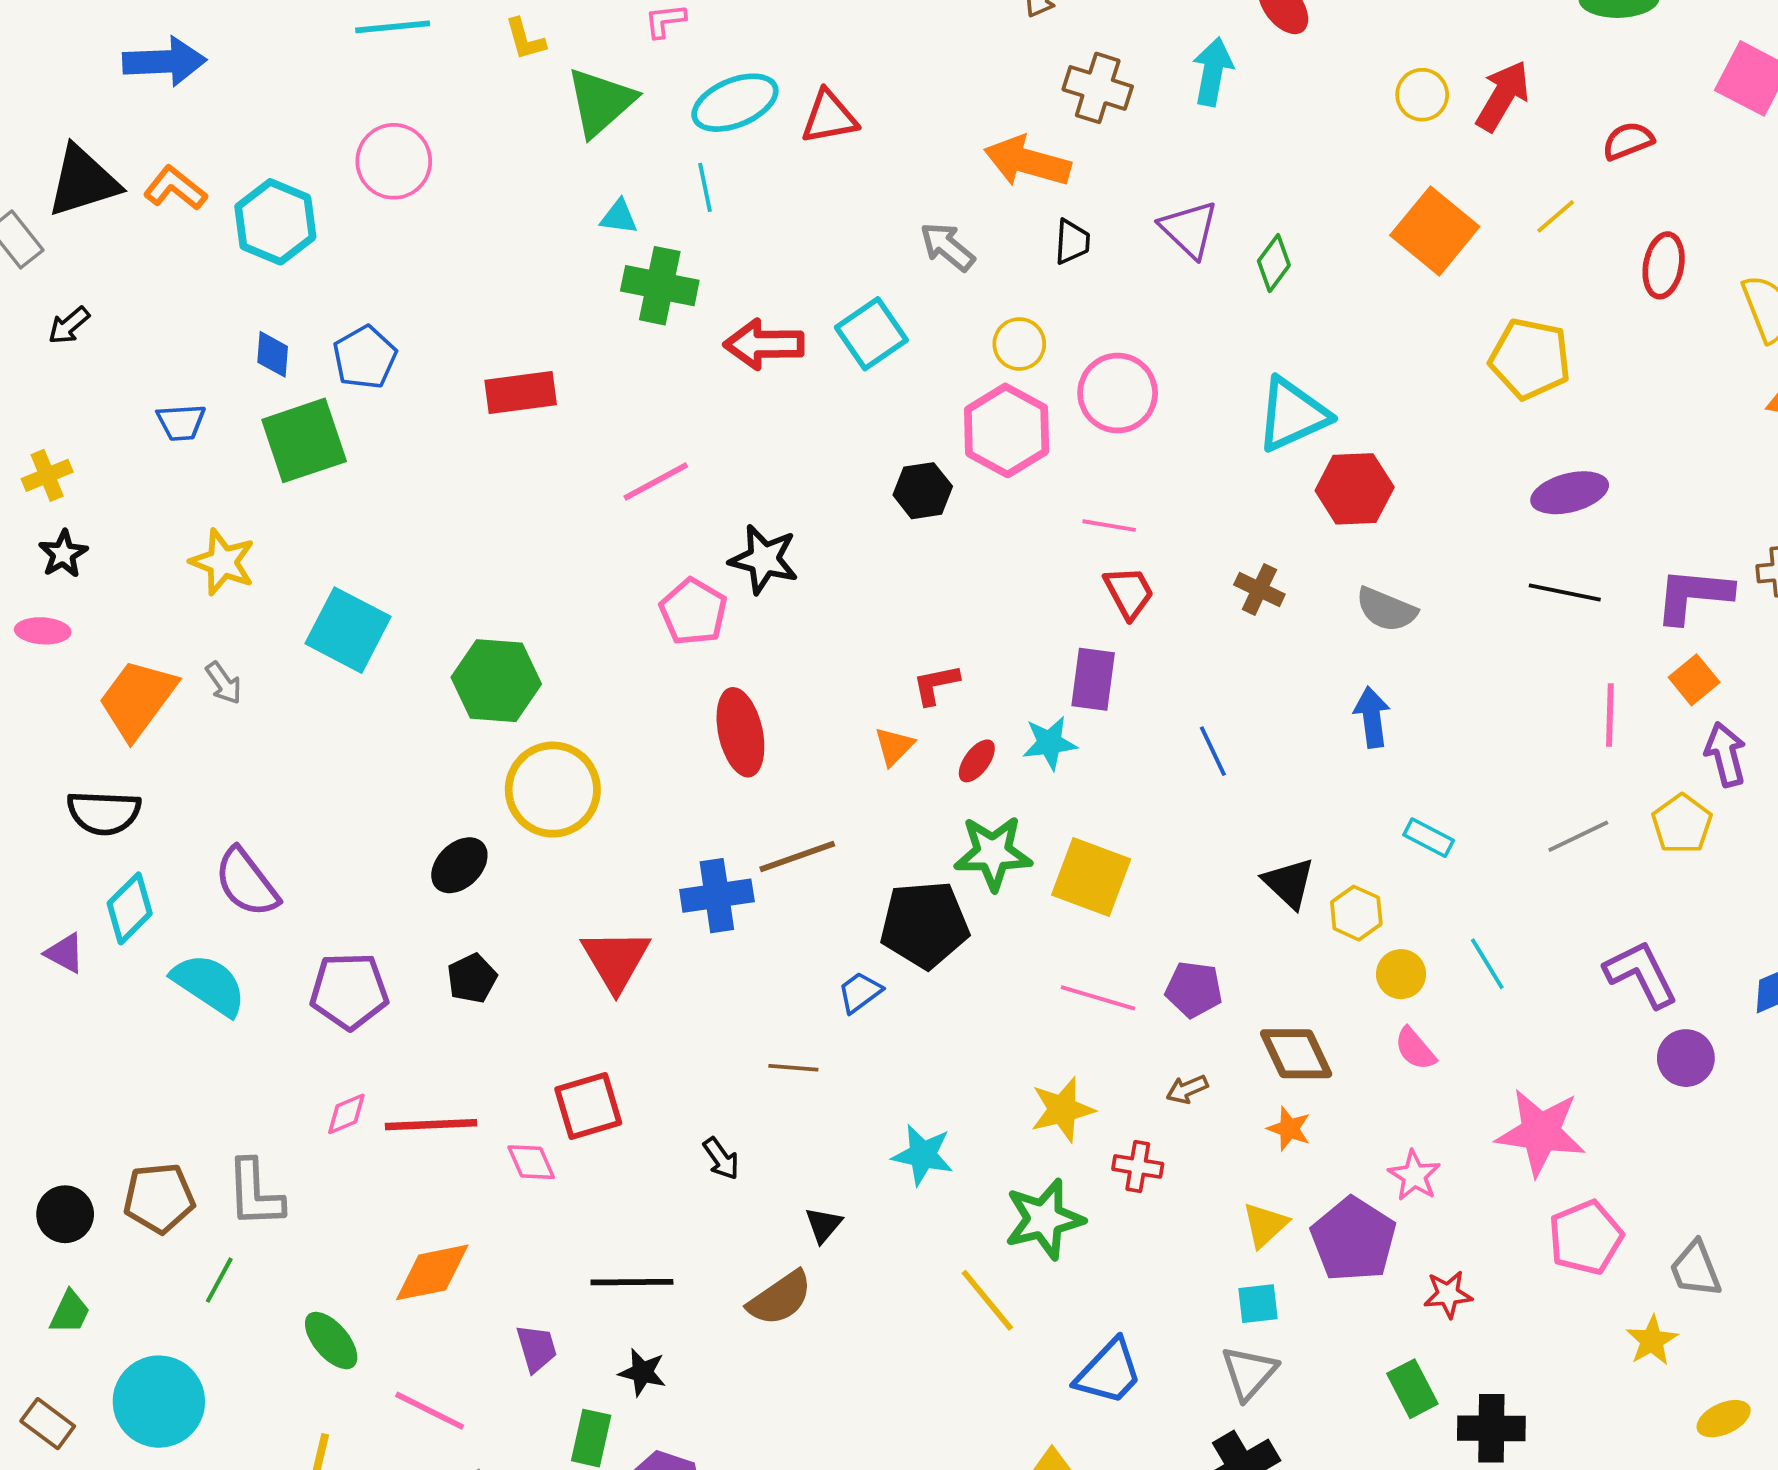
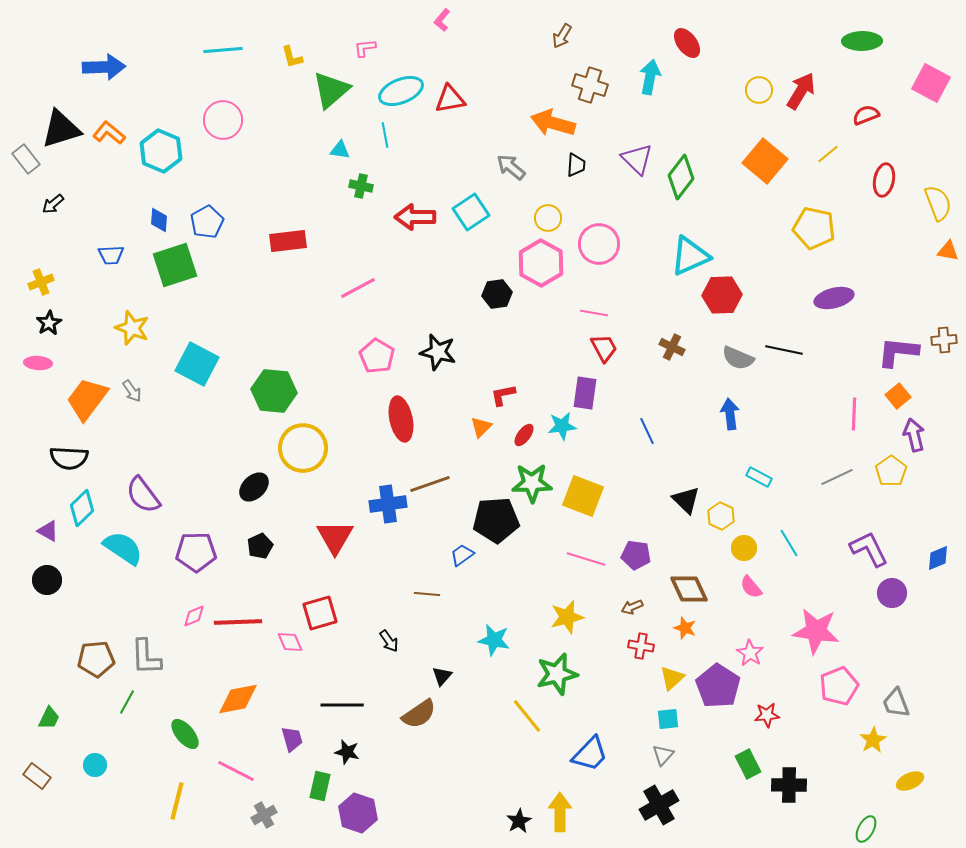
green diamond: (1274, 263) -> (681, 177), size x1.5
green cross: (660, 286) -> (361, 186), size x0.6
black star: (764, 559) -> (438, 352), moved
black line: (1565, 593) -> (784, 350), moved
red cross: (1138, 1166) -> (641, 646), moved
black circle: (65, 1214) -> (47, 580), moved
gray triangle: (1249, 1373) -> (663, 755), size x0.7
cyan circle: (159, 1402) -> (95, 765), size x0.5

